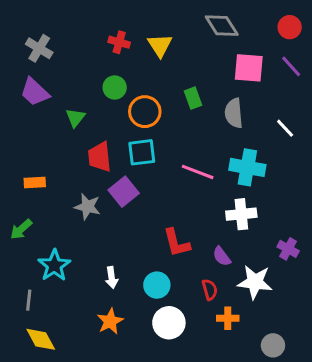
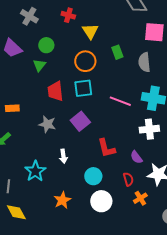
yellow triangle: (160, 45) -> (90, 31), moved
gray cross: (39, 48) -> (29, 16), moved
green circle: (115, 87) -> (46, 45), moved
purple square: (124, 192) -> (80, 121), moved
cyan star: (54, 265) -> (35, 171), moved
white arrow: (112, 278) -> (63, 156), moved
orange cross: (228, 318) -> (140, 198), turned -32

